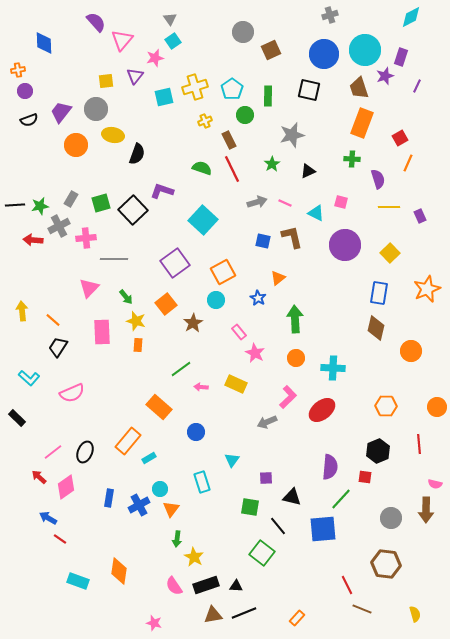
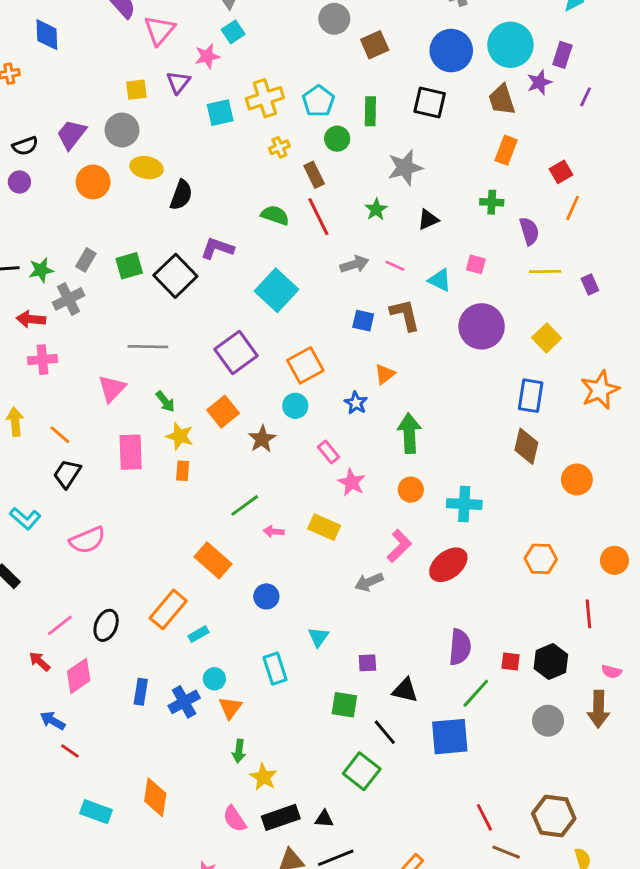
purple circle: (25, 91) -> (19, 182), moved
orange rectangle: (362, 123) -> (506, 150), size x0.7
pink cross: (86, 238) -> (43, 360), moved
black hexagon: (378, 451) -> (551, 661), moved
brown hexagon: (386, 564) -> (554, 816), moved

